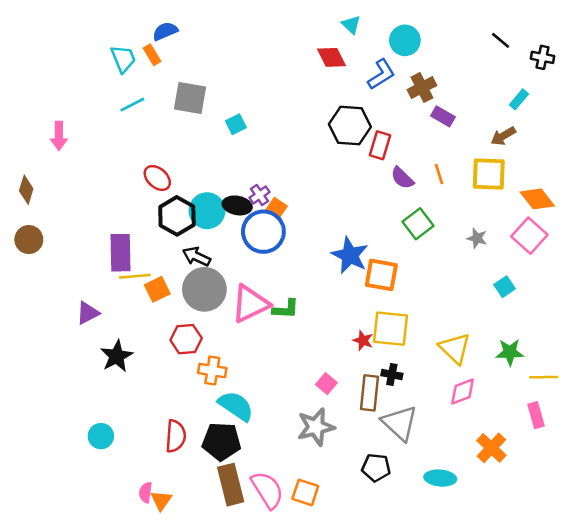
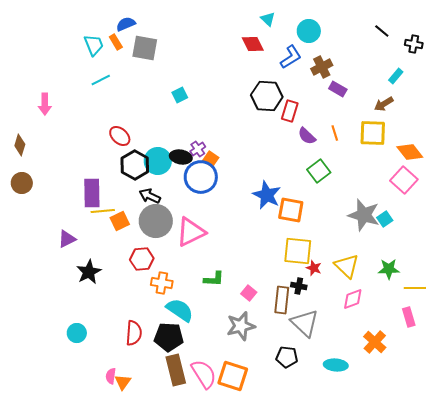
gray square: (190, 98) -> (145, 48), moved
gray star: (477, 238) -> (364, 215), moved, size x2.0
green L-shape: (286, 309) -> (214, 279), moved
red star: (363, 340) -> (314, 268), moved
orange square: (305, 492) -> (233, 376), size x1.4

